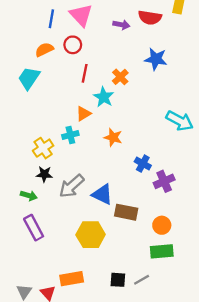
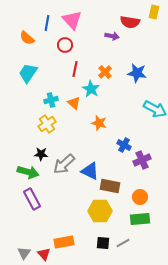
purple arrow: (121, 25) -> (112, 36), moved
orange semicircle: (44, 50) -> (27, 38), moved, turned -112
blue star: (156, 59) -> (137, 73), moved
orange triangle: (83, 114) -> (74, 103), turned -48
cyan cross: (70, 135) -> (51, 100), moved
yellow cross: (43, 148) -> (47, 124), moved
green arrow: (29, 196) -> (28, 172), size x1.5
yellow hexagon: (91, 235) -> (100, 211), moved

